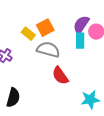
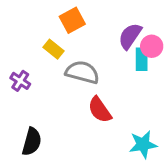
orange square: (45, 28) -> (72, 20), moved
cyan rectangle: (80, 41) -> (142, 59), moved

